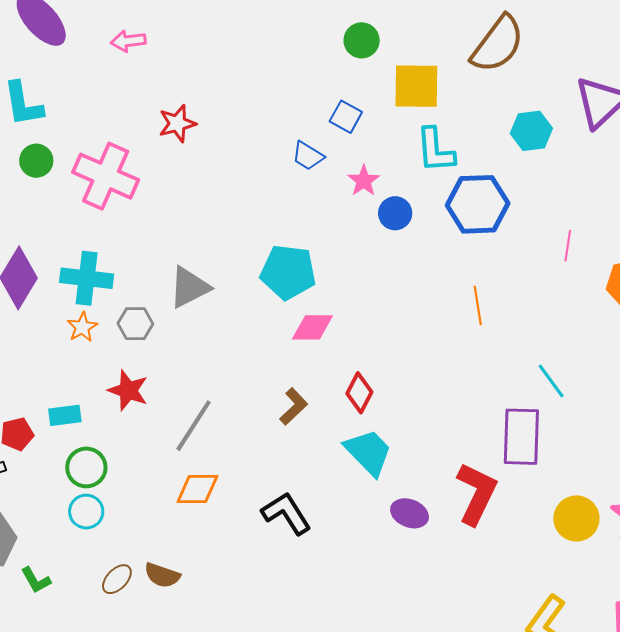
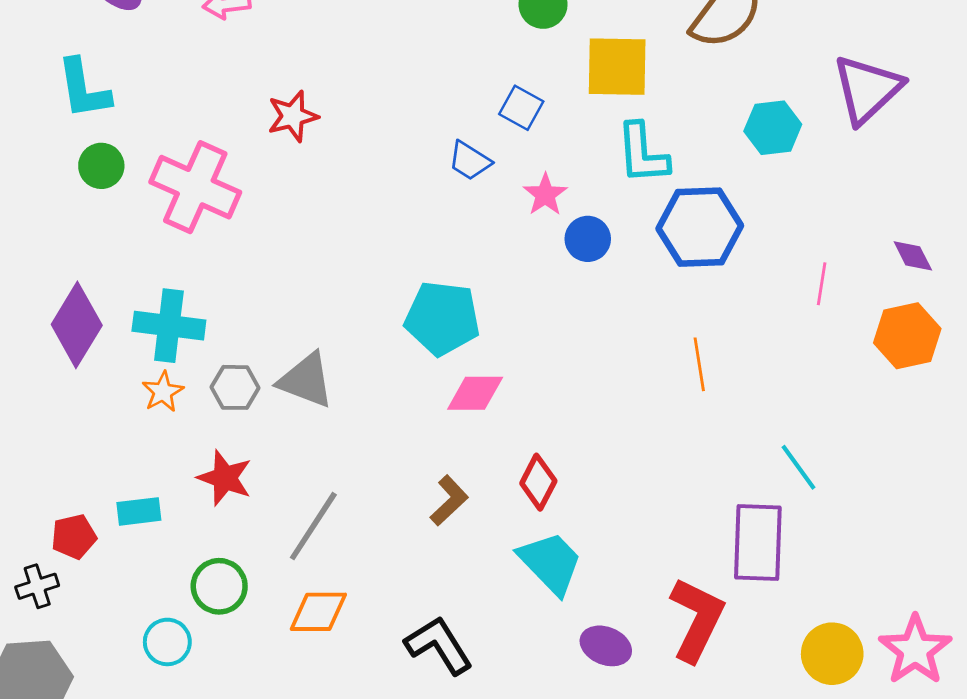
gray triangle: (189, 287) -> (306, 380), moved, turned 48
green circle: (86, 467) -> (219, 586), moved

